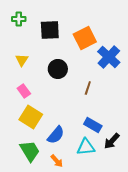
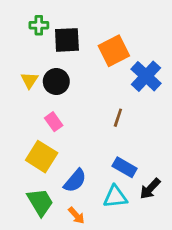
green cross: (19, 19) -> (39, 25), moved
black circle: (58, 69) -> (56, 82), moved
pink rectangle: (24, 91) -> (54, 122), moved

